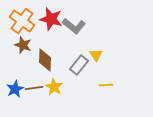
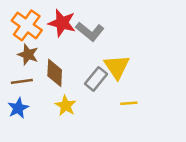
yellow triangle: (96, 55) -> (117, 67), size x1.6
brown line: (34, 88) -> (22, 81), moved

